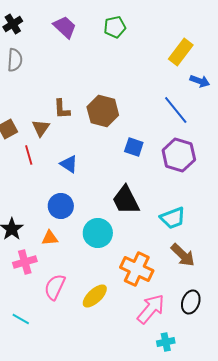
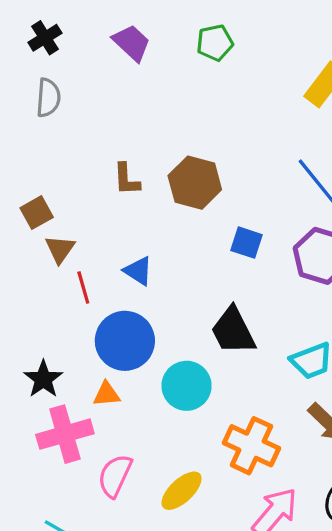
brown triangle: (41, 128) -> (60, 249), moved
red line: (29, 155) -> (83, 288), moved
blue circle: (61, 206) -> (125, 341), size x1.4
pink cross: (25, 262) -> (65, 434), size x1.4

